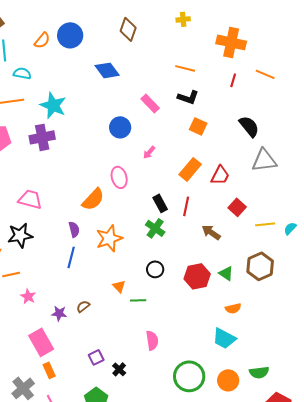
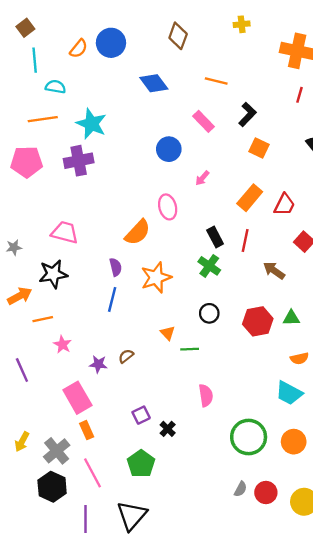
orange line: (185, 68) -> (216, 81), moved
black L-shape: (188, 97) -> (247, 114), turned -65
green triangle: (226, 273) -> (291, 318), turned -35

